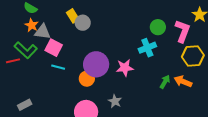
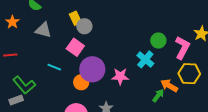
orange star: (32, 25) -> (12, 22), moved
pink square: (54, 48) -> (75, 47), moved
cyan cross: (147, 48) -> (145, 59), turned -36
green L-shape: (26, 50) -> (24, 85), moved
orange arrow: (183, 81) -> (169, 86), moved

